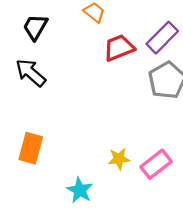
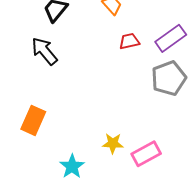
red trapezoid: (119, 48) -> (129, 41), size x0.7

